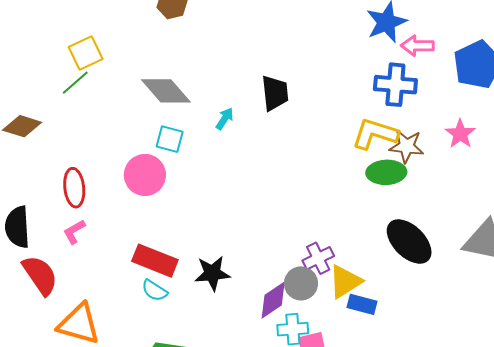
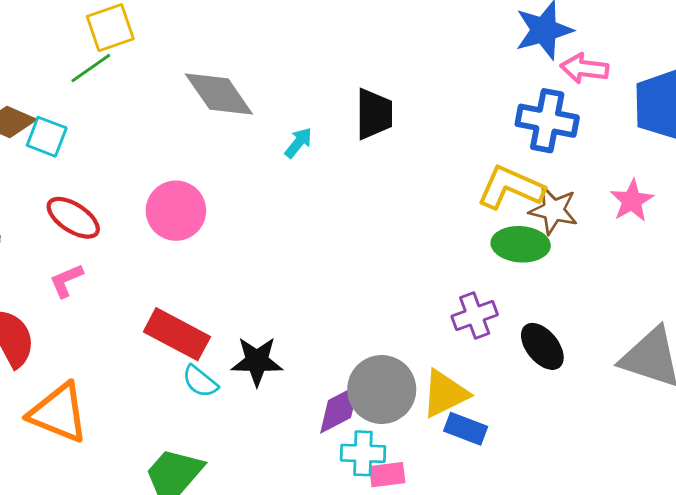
cyan square: (170, 139) -> (47, 137), moved
red ellipse: (74, 188) -> (73, 218), turned -57
black ellipse: (409, 242) -> (542, 346), size x0.7
purple cross: (318, 258) -> (475, 315), moved
gray circle: (301, 283) -> (382, 389), size x1.4
cyan semicircle: (154, 291) -> (200, 381), moved

